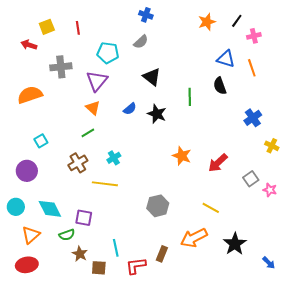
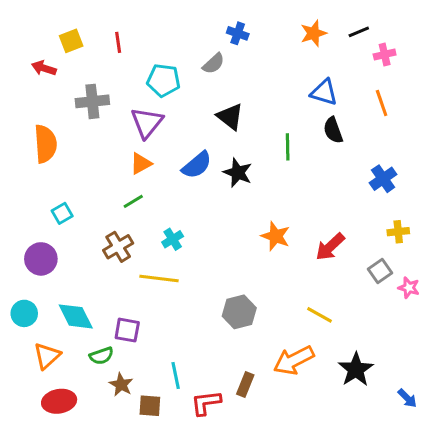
blue cross: (146, 15) -> (238, 33), moved
black line: (237, 21) -> (359, 32), turned 32
blue triangle: (226, 59) -> (324, 92), moved
orange semicircle: (30, 95) -> (45, 144), turned 105
orange triangle: (93, 108) -> (141, 164), turned 49
blue semicircle: (130, 109) -> (197, 165), size x1.5
yellow cross: (272, 146) -> (398, 232), moved, turned -32
red ellipse: (27, 265) -> (59, 401), moved

